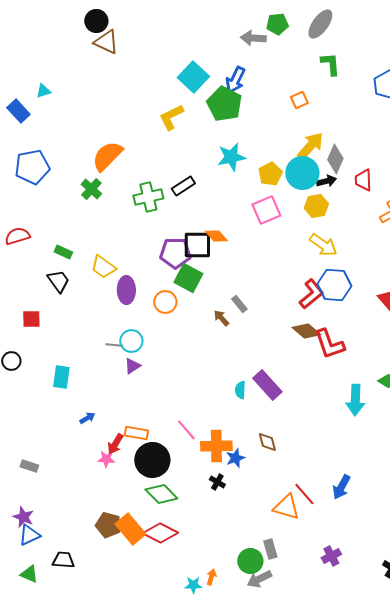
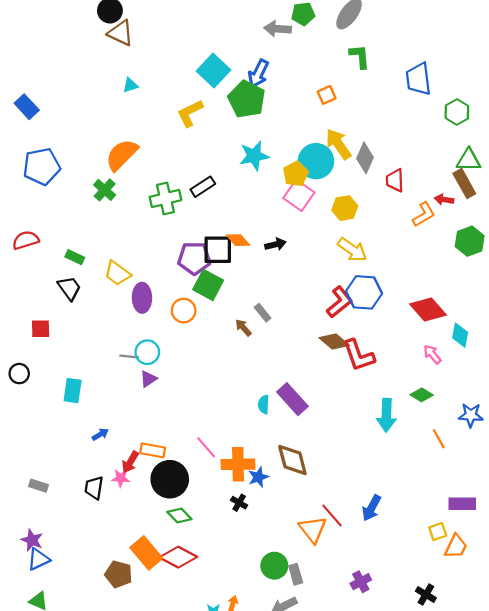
cyan triangle: (43, 91) -> (130, 85), moved
yellow arrow: (310, 146) -> (338, 144), turned -76
cyan circle: (302, 173) -> (316, 161), moved
black arrow: (326, 181) -> (275, 244), moved
pink square: (266, 210) -> (299, 195), moved, turned -32
brown diamond: (267, 442) -> (292, 460), size x1.6
green diamond: (161, 494) -> (179, 516), size x0.7
orange triangle: (286, 507) -> (313, 529), turned 36
brown pentagon: (108, 525) -> (118, 574), moved
black trapezoid: (63, 560) -> (94, 488), moved, turned -85
green circle: (250, 561) -> (274, 566), moved

